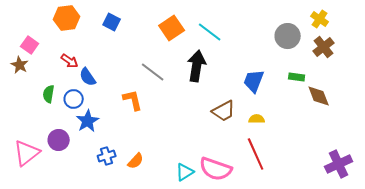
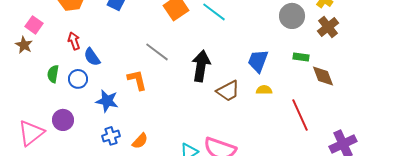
red arrow: (70, 61) -> (74, 41), turned -144
black arrow: (197, 66) -> (201, 66), moved
yellow semicircle: (257, 119) -> (264, 90), moved
blue star: (88, 121) -> (107, 101), moved, turned -30
red line: (256, 154) -> (300, 115), moved

